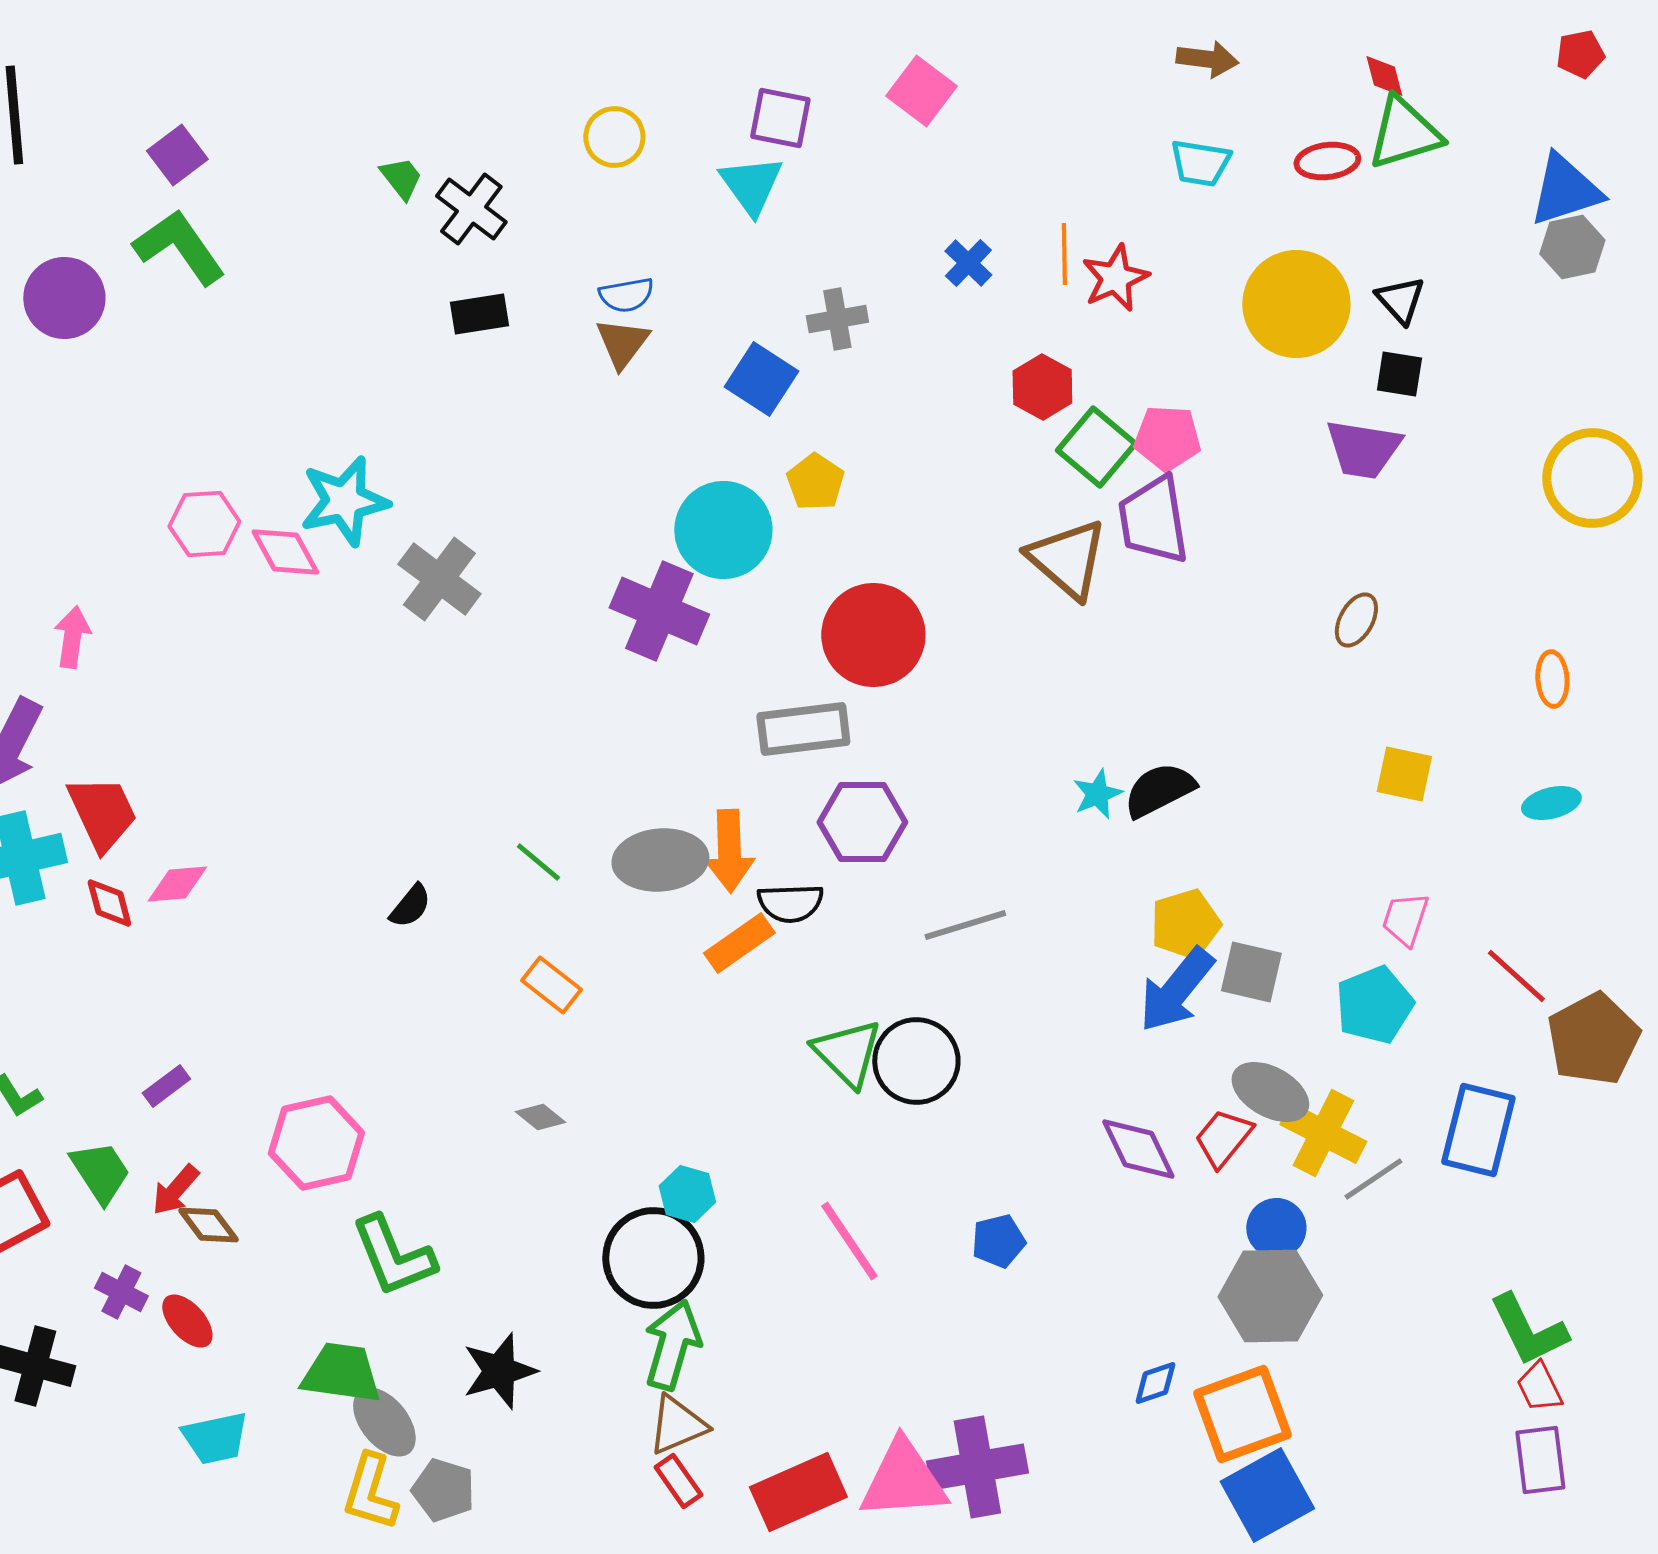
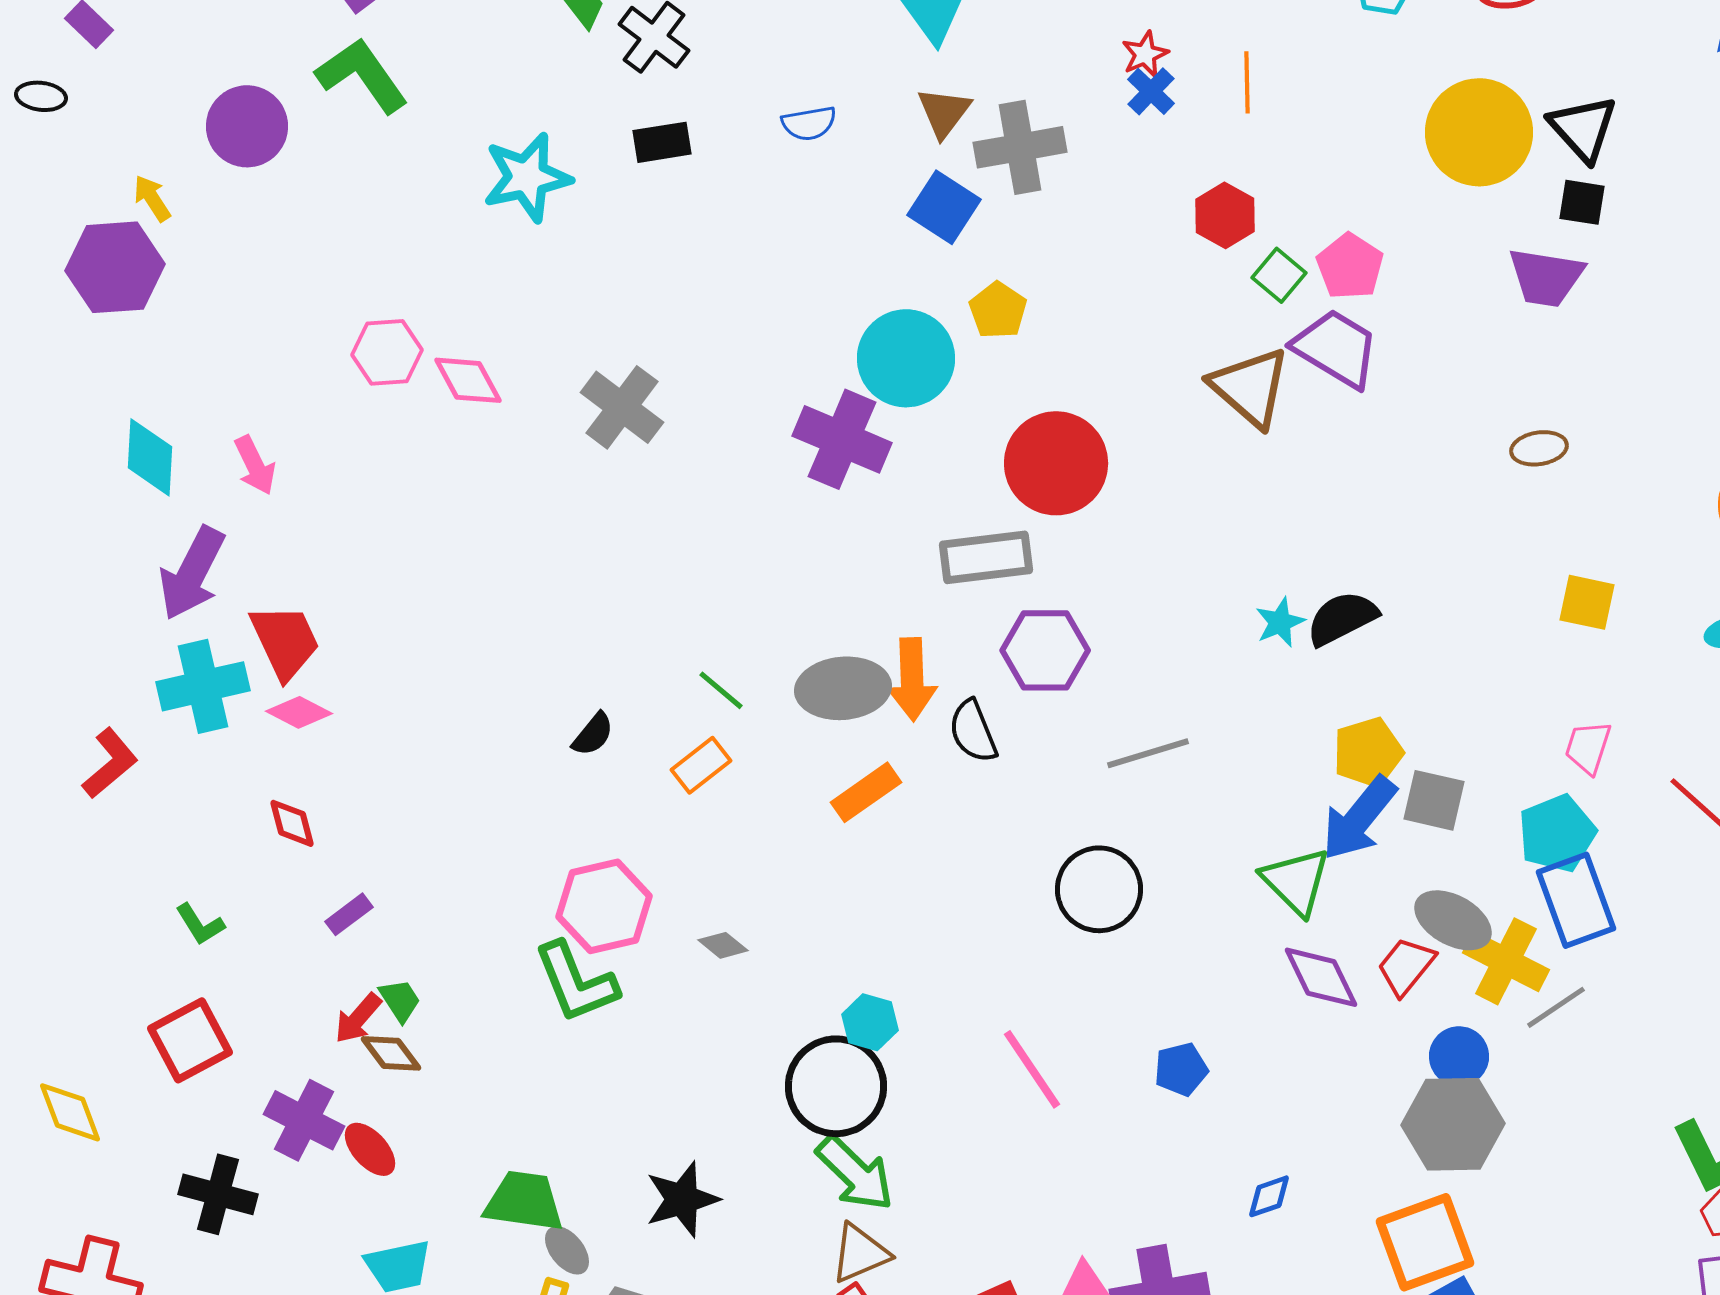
red star: (1115, 278) -> (1145, 54), moved, size x0.7
black triangle: (1400, 300) -> (1583, 128), size x1.4
gray cross: (837, 319) -> (1020, 147), size x1.5
brown triangle: (622, 343) -> (944, 112), moved
pink pentagon: (1167, 438) -> (1350, 266), turned 30
green square: (1096, 447) -> (1279, 275), size x0.7
cyan star: (344, 501) -> (527, 177), moved
purple trapezoid: (1153, 520) -> (1336, 348), turned 130
brown ellipse: (1356, 620) -> (1539, 448), turned 52
pink arrow: (72, 637) -> (255, 465), turned 146
pink diamond: (177, 884) -> (299, 712), moved, turned 32
red diamond: (109, 903) -> (292, 823), moved
black semicircle: (790, 903) -> (973, 731), turned 70
orange rectangle: (739, 943) -> (866, 792), moved
orange rectangle: (551, 985) -> (701, 765), moved, turned -76
green triangle: (847, 1053) -> (1296, 881), moved
blue rectangle: (1478, 1130) -> (1576, 900), moved, turned -34
pink hexagon: (316, 1143) -> (604, 906), moved
green trapezoid: (100, 1172) -> (400, 1000), moved, size x0.7
green L-shape: (393, 1256) -> (576, 982), moved
purple cross: (121, 1292) -> (304, 1120), size x1.5
green arrow: (672, 1345) -> (855, 1173), turned 118
blue diamond: (1155, 1383) -> (1269, 1196), moved
gray ellipse: (384, 1422) -> (567, 1250), size x0.7

